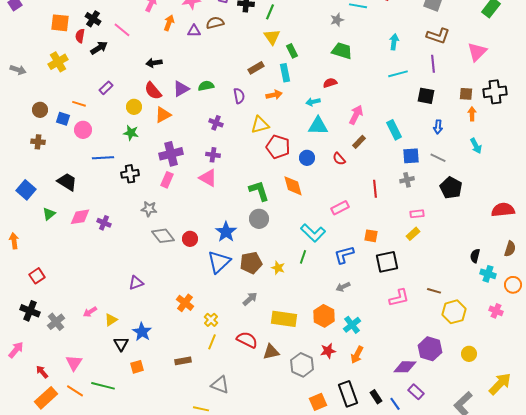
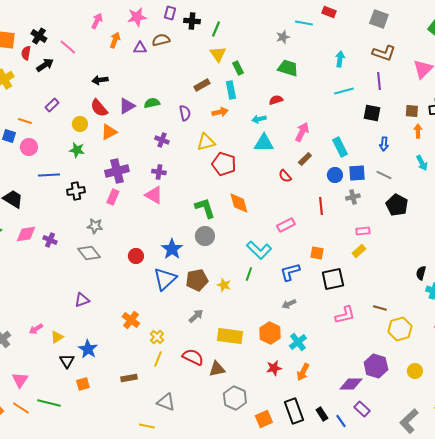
blue circle: (307, 158) -> (335, 175), moved
gray diamond: (163, 236) -> (89, 253), moved
gray hexagon: (302, 365) -> (235, 398), moved

